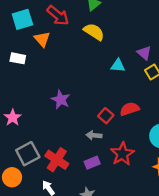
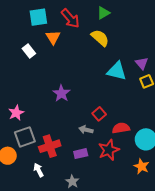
white rectangle: (18, 58) -> (29, 51), turned 32
cyan triangle: (118, 66) -> (117, 71), size x1.5
red semicircle: (130, 109) -> (121, 128), moved
pink star: (13, 118) -> (16, 113), moved
red cross: (57, 160) -> (50, 146), turned 30

